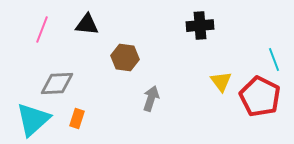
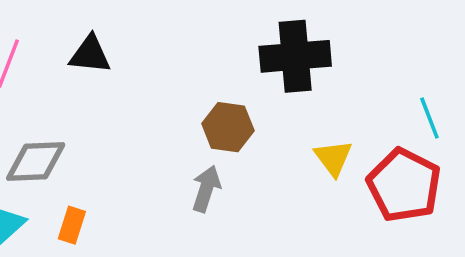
black cross: (200, 26) -> (295, 56), size x1.4
brown hexagon: (125, 58) -> (228, 127), moved

